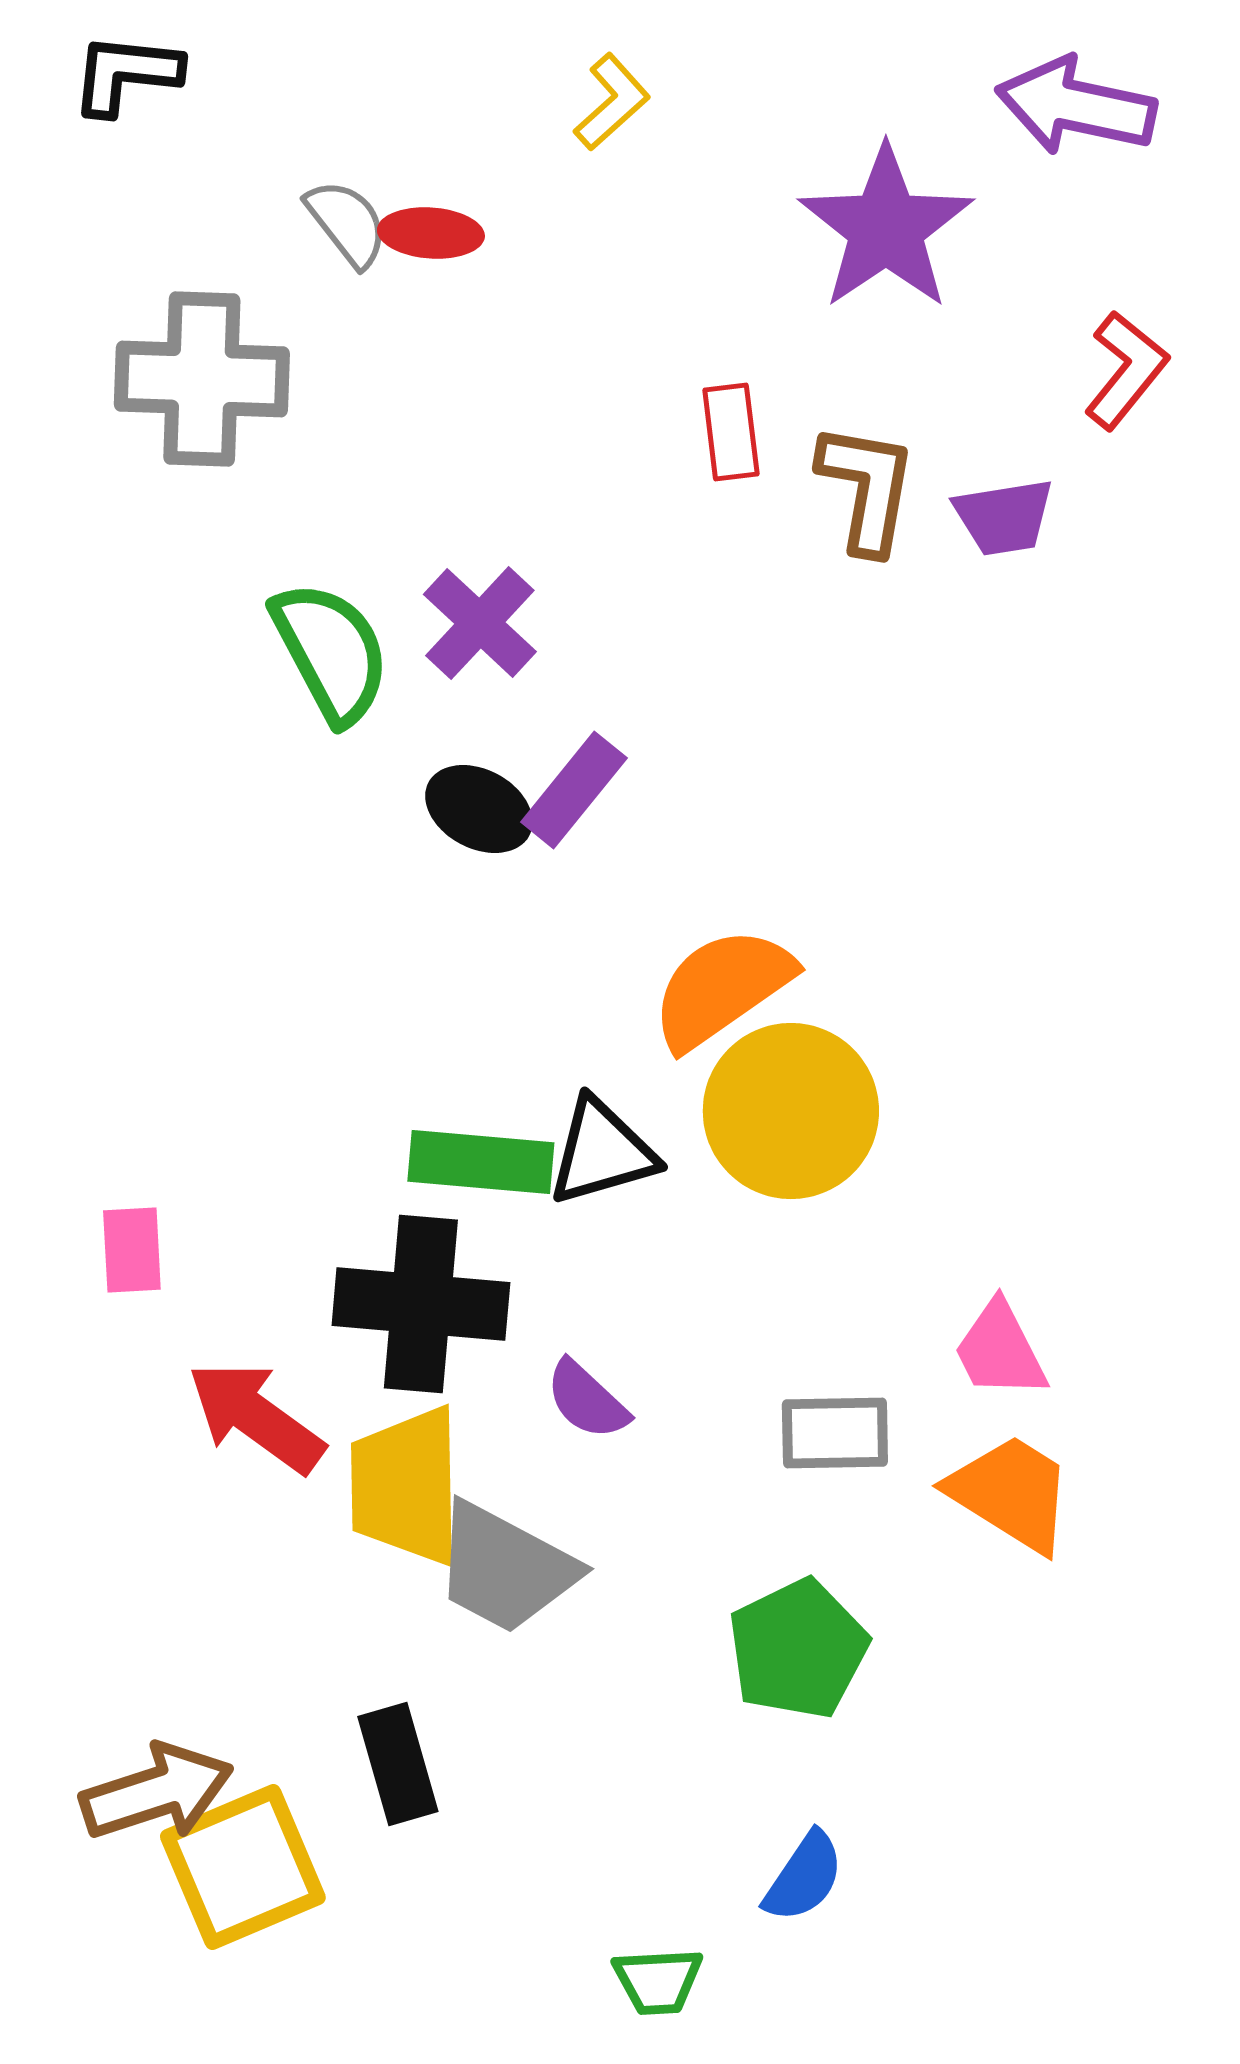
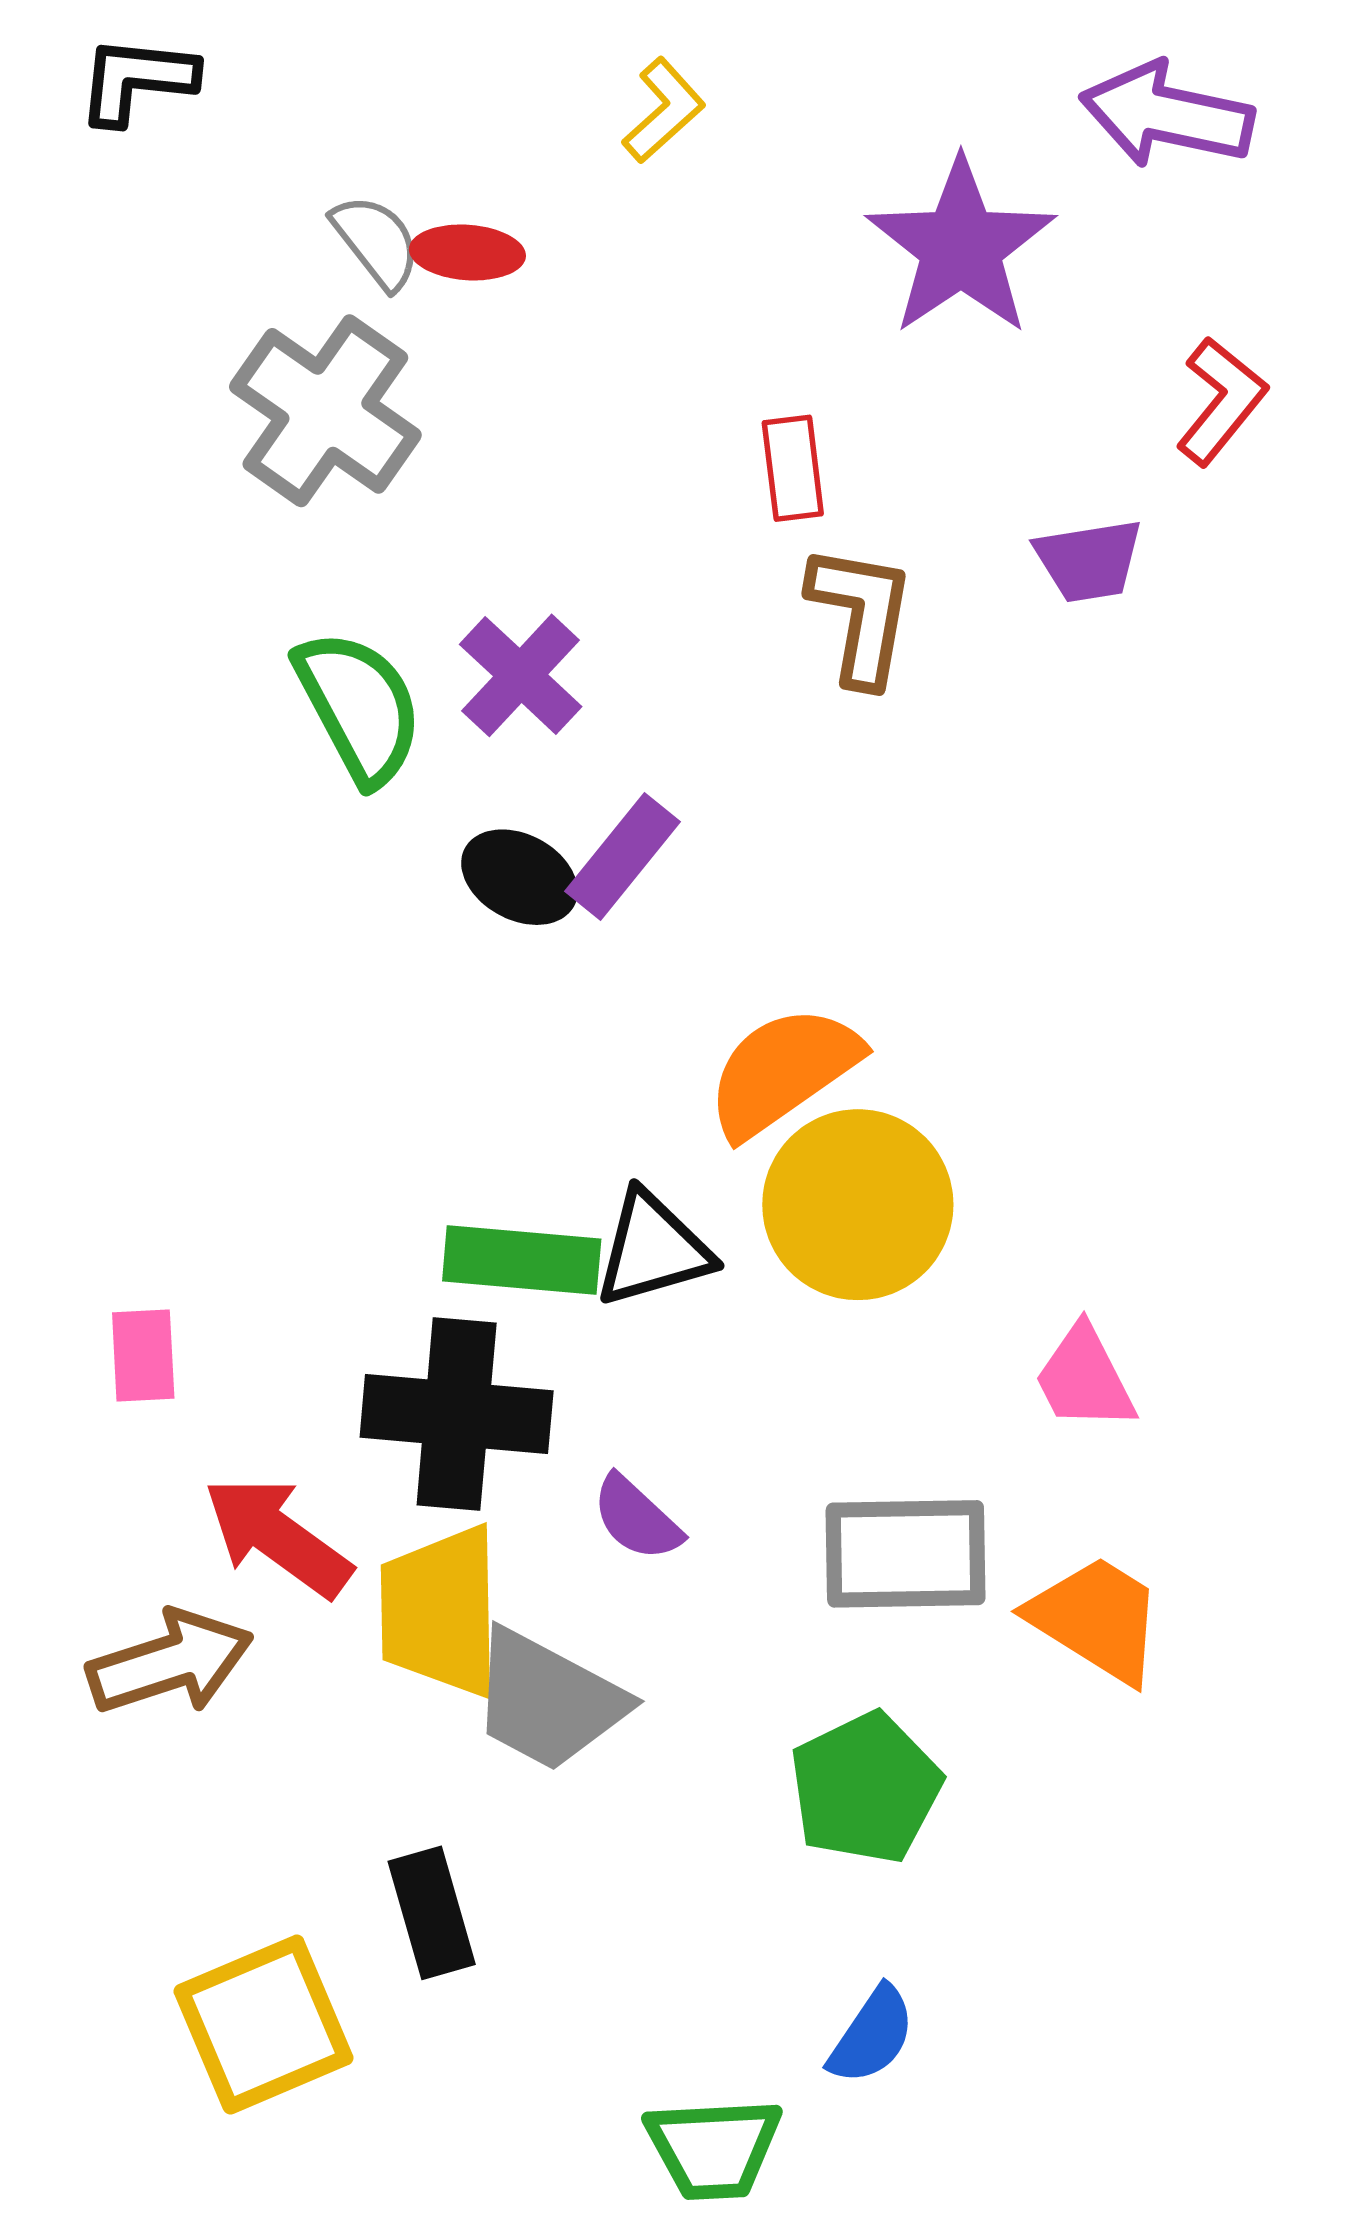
gray cross: (202, 379) -> (325, 411), moved, turned 33
brown L-shape: (867, 488) -> (861, 615), moved
pink trapezoid: (1000, 1350) -> (1085, 1378), moved
gray rectangle: (835, 1433) -> (906, 1554), size x1.4
brown arrow: (157, 1792) -> (170, 1662), moved
green trapezoid: (658, 1981) -> (714, 2148), size x1.4

